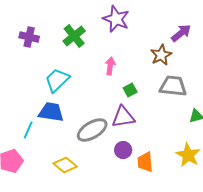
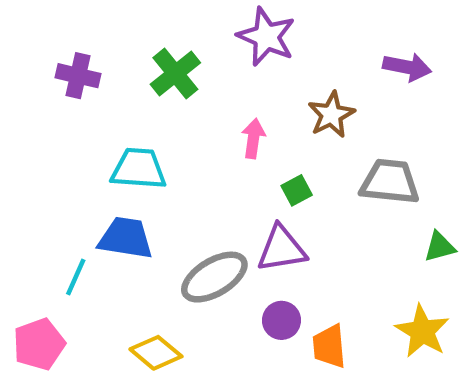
purple arrow: (181, 33) -> (407, 67), turned 50
brown star: (161, 55) -> (331, 115), moved
cyan trapezoid: (57, 80) -> (139, 169), turned 48

